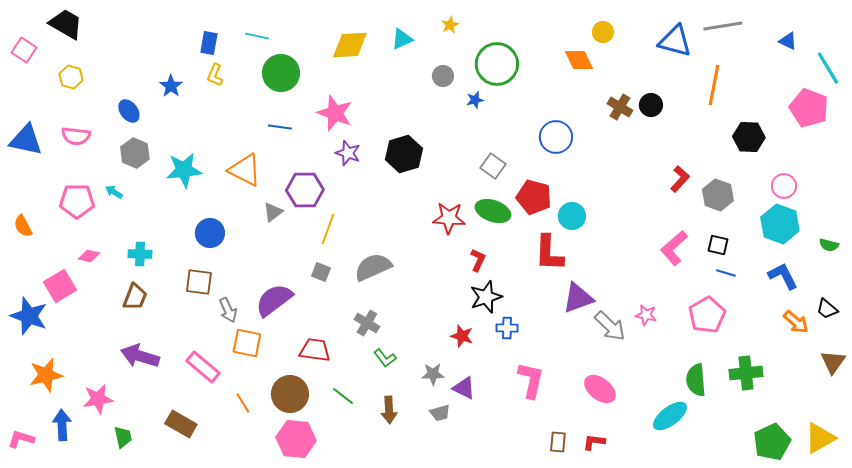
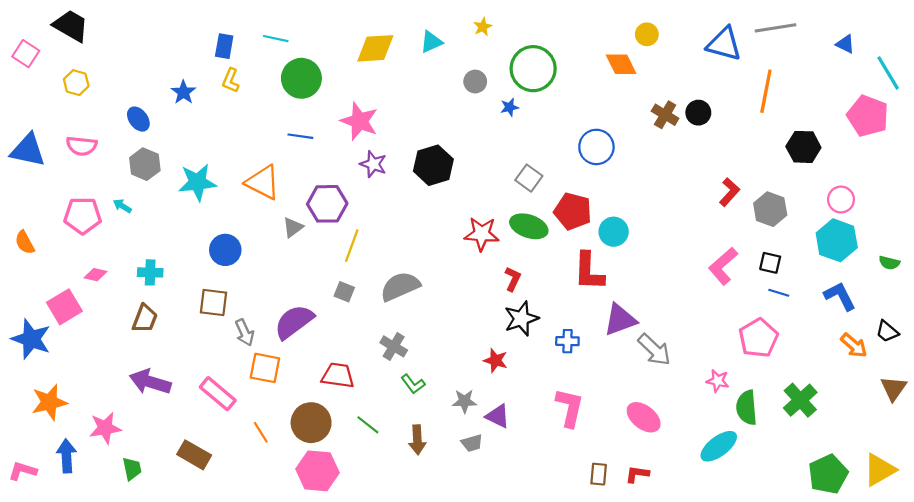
pink star: (646, 315) -> (718, 381), moved
blue cross: (507, 328) -> (567, 341), moved
green cross: (746, 373) -> (800, 400), turned -36

